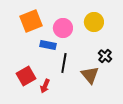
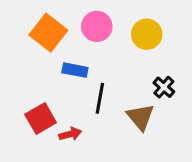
orange square: (31, 21) -> (48, 33), turned -30
pink circle: (63, 28) -> (97, 26), moved
red arrow: (45, 86) -> (70, 134), turned -128

